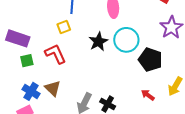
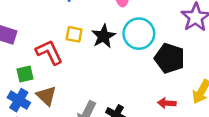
yellow square: (64, 27) -> (74, 34), moved, turned 32
green square: (27, 61) -> (25, 74), moved
red arrow: (148, 95) -> (167, 103), turned -32

